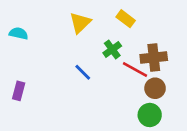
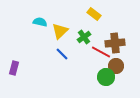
yellow triangle: (80, 23) -> (60, 31), moved
cyan semicircle: (19, 33) -> (40, 22), moved
green circle: (150, 115) -> (106, 77), moved

